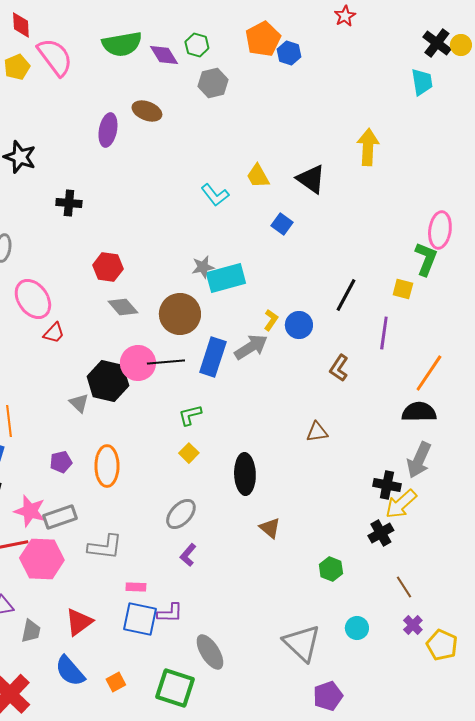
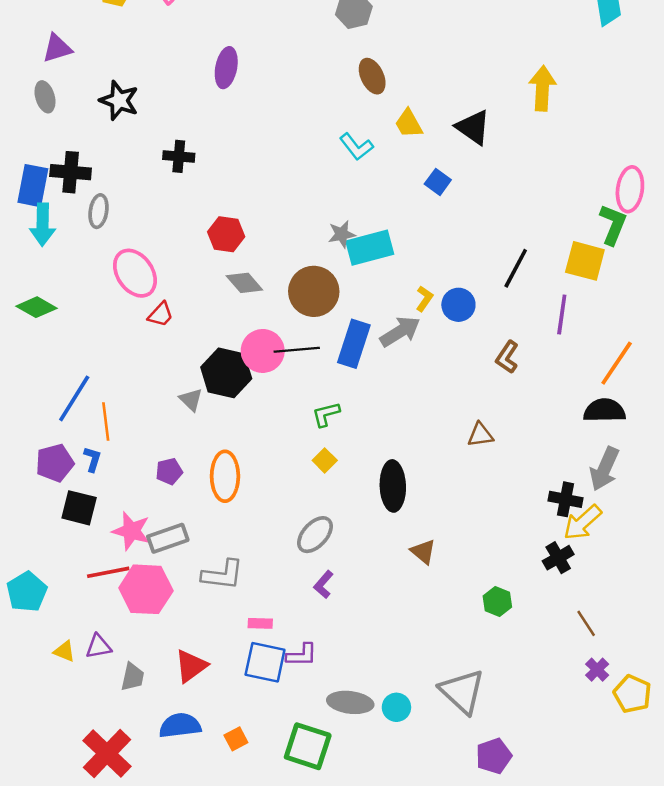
brown ellipse: (147, 111) -> (372, 76), moved, turned 44
yellow square: (403, 289) -> (585, 261), size x1.6
cyan circle: (357, 628) -> (396, 707), moved
gray ellipse: (210, 652) -> (350, 702), turned -51
blue semicircle: (70, 671) -> (180, 726), turned 124

